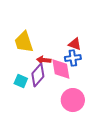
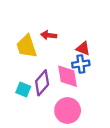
red arrow: (44, 60) -> (49, 35), moved
pink circle: (73, 100) -> (68, 111), moved

